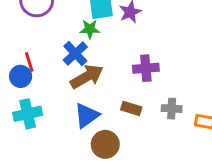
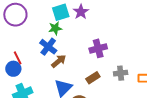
brown arrow: (87, 77) -> (59, 61), size x0.7
brown rectangle: (131, 108) -> (93, 78), turned -40

